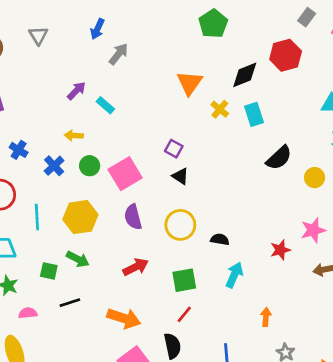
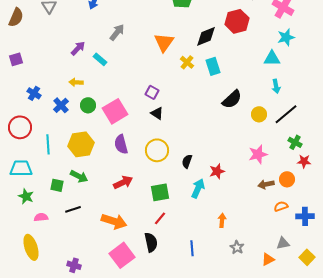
gray arrow: (119, 54) -> (117, 32), moved
black semicircle: (220, 239) -> (187, 161), turned -80
red star: (280, 250) -> (217, 171), moved

